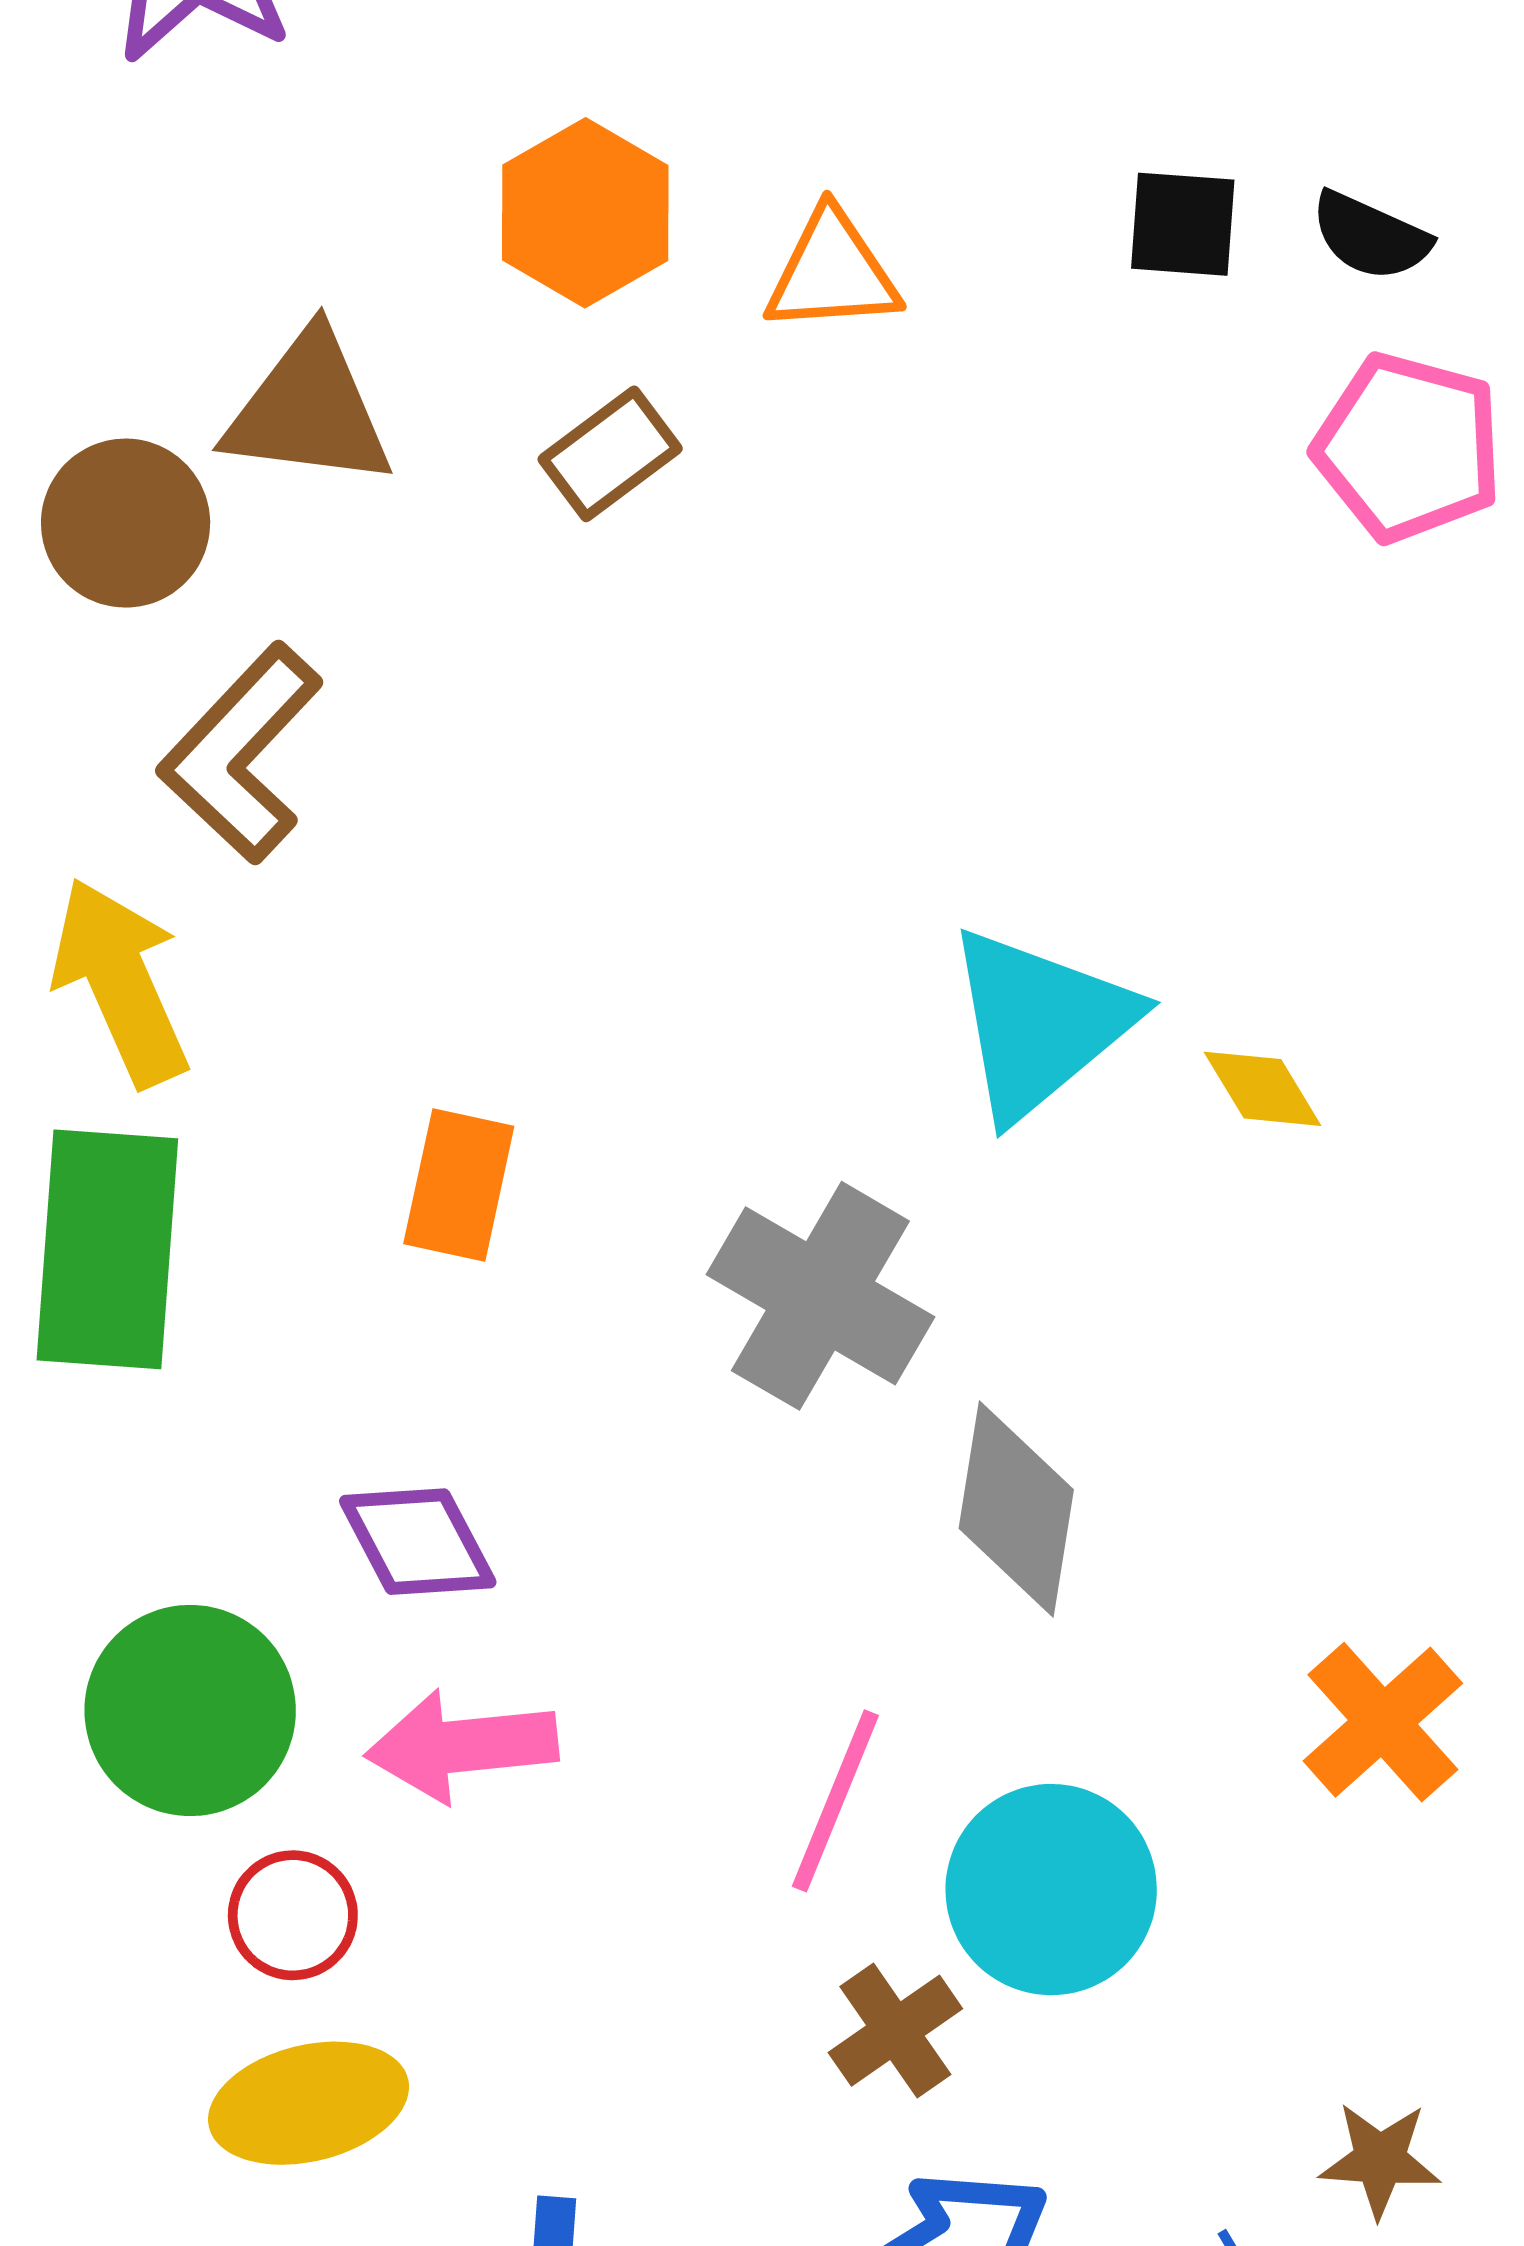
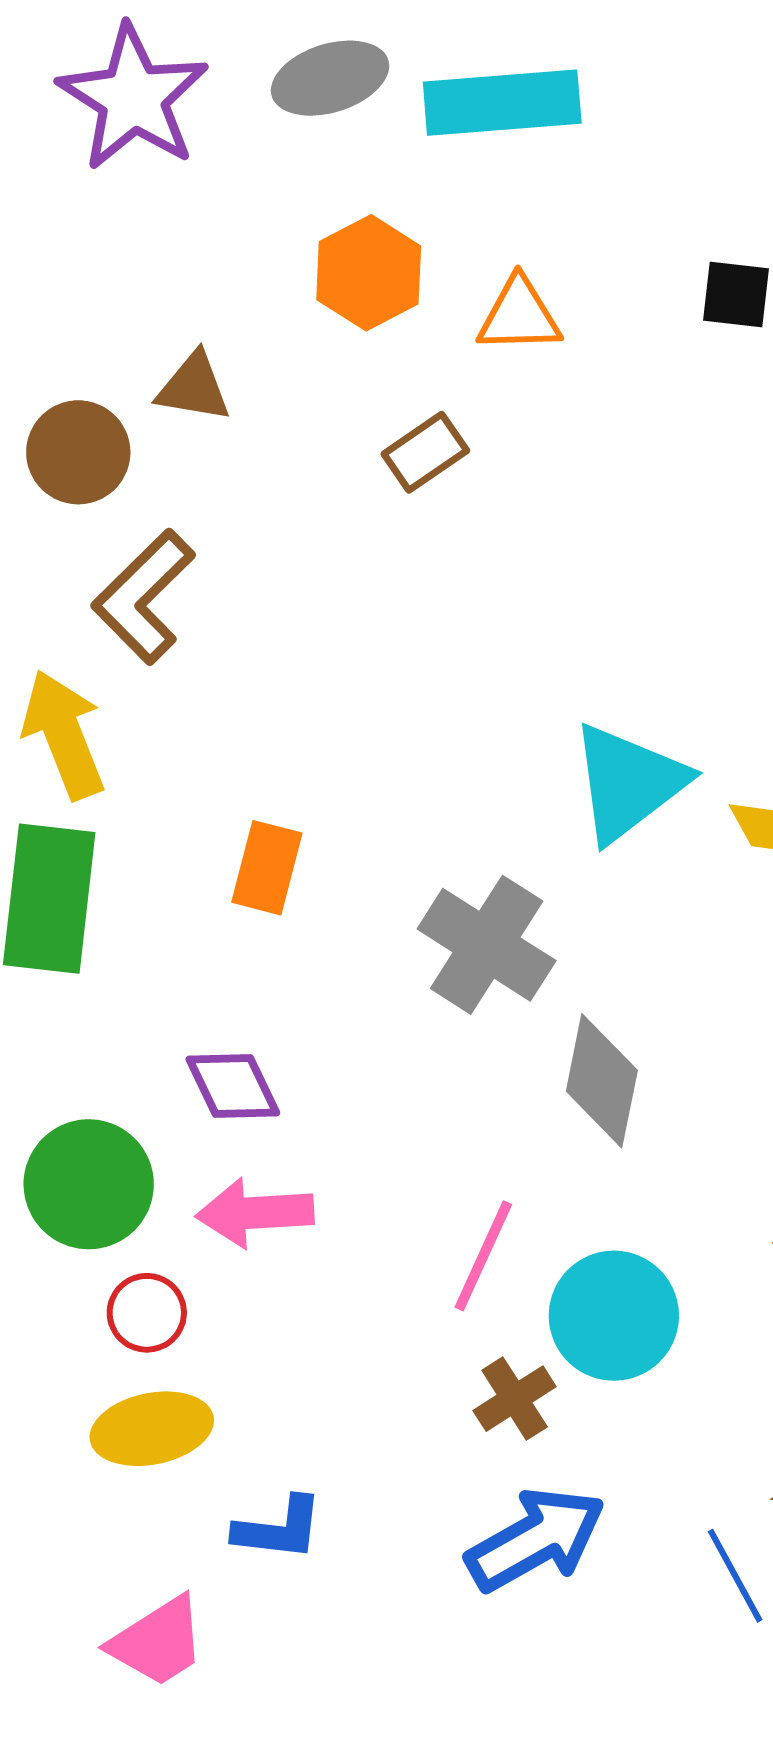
brown triangle: (309, 410) -> (194, 387), size x0.7
brown rectangle: (610, 454) -> (425, 452), moved

